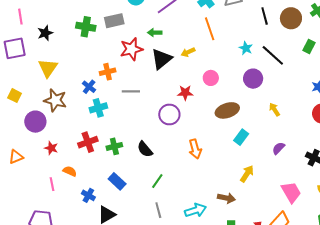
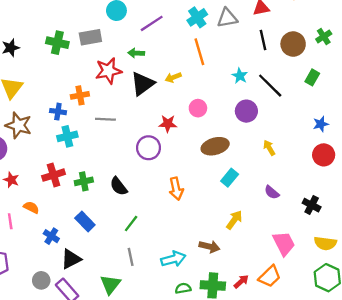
blue cross: (89, 87) -> (58, 112), turned -32
purple semicircle: (279, 148) -> (272, 192), turned -96

